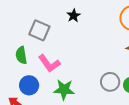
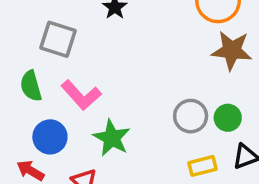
green star: (64, 90) -> (112, 138), turned 30

